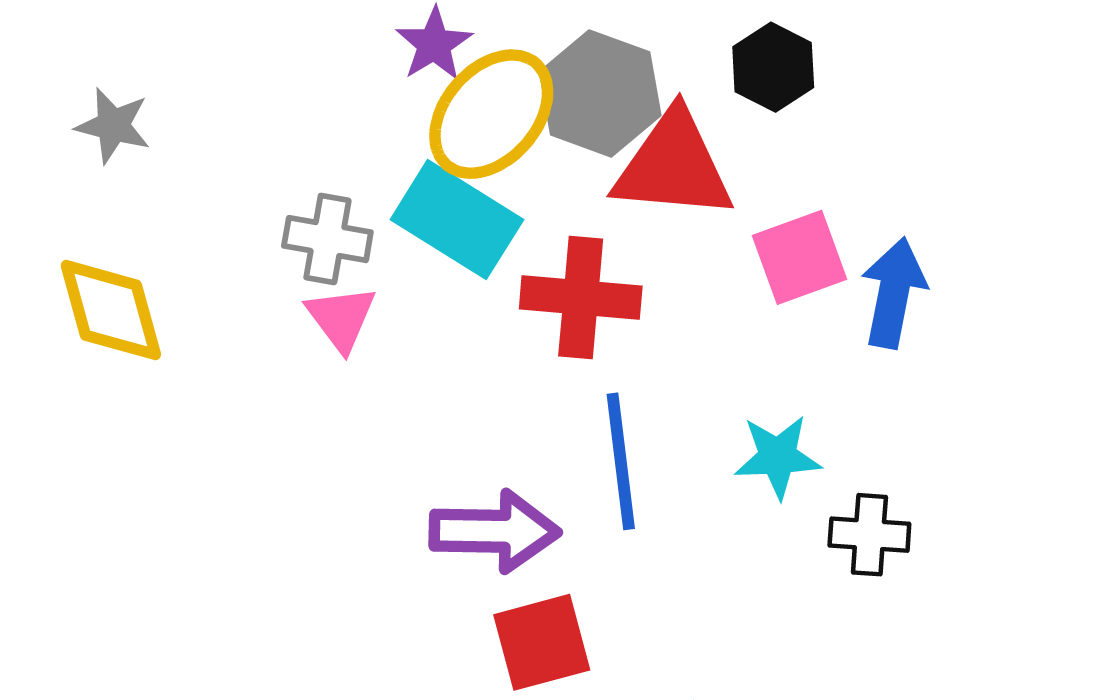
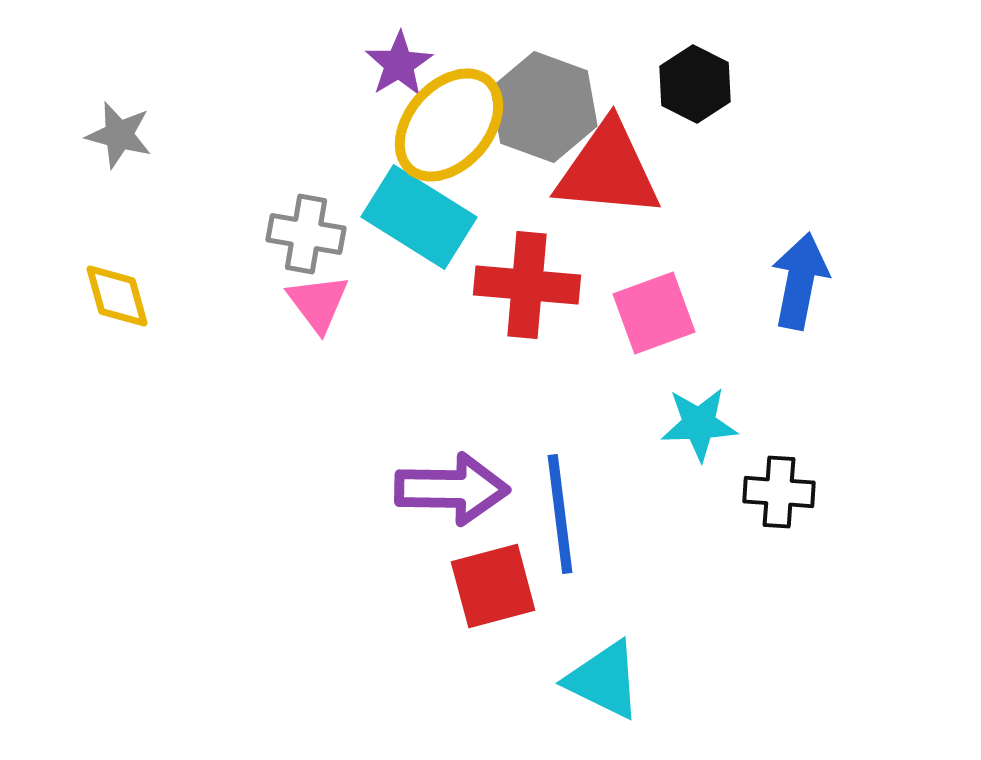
pink square: (800, 257) -> (654, 313), moved
yellow diamond: (111, 310) -> (117, 296), size x0.7
blue line: (621, 461) -> (560, 514), moved

